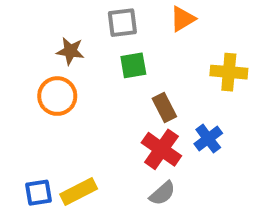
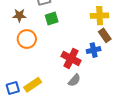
orange circle: (57, 96) -> (27, 39), moved
brown rectangle: (164, 108) -> (105, 35), moved
blue cross: (208, 139) -> (94, 50), turned 32

